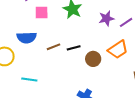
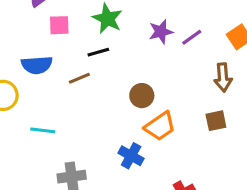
black line: (74, 48) -> (98, 52), moved
orange trapezoid: (118, 50) -> (160, 126), moved

